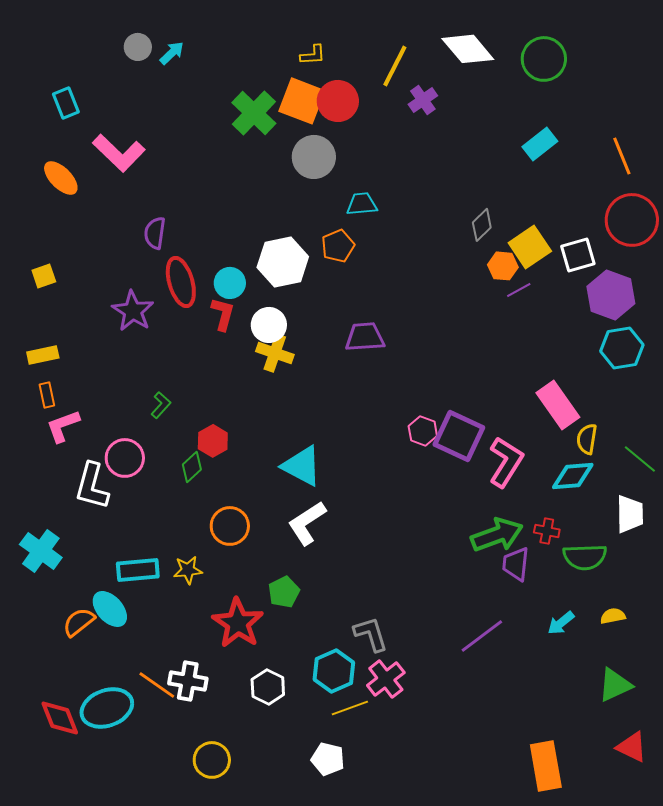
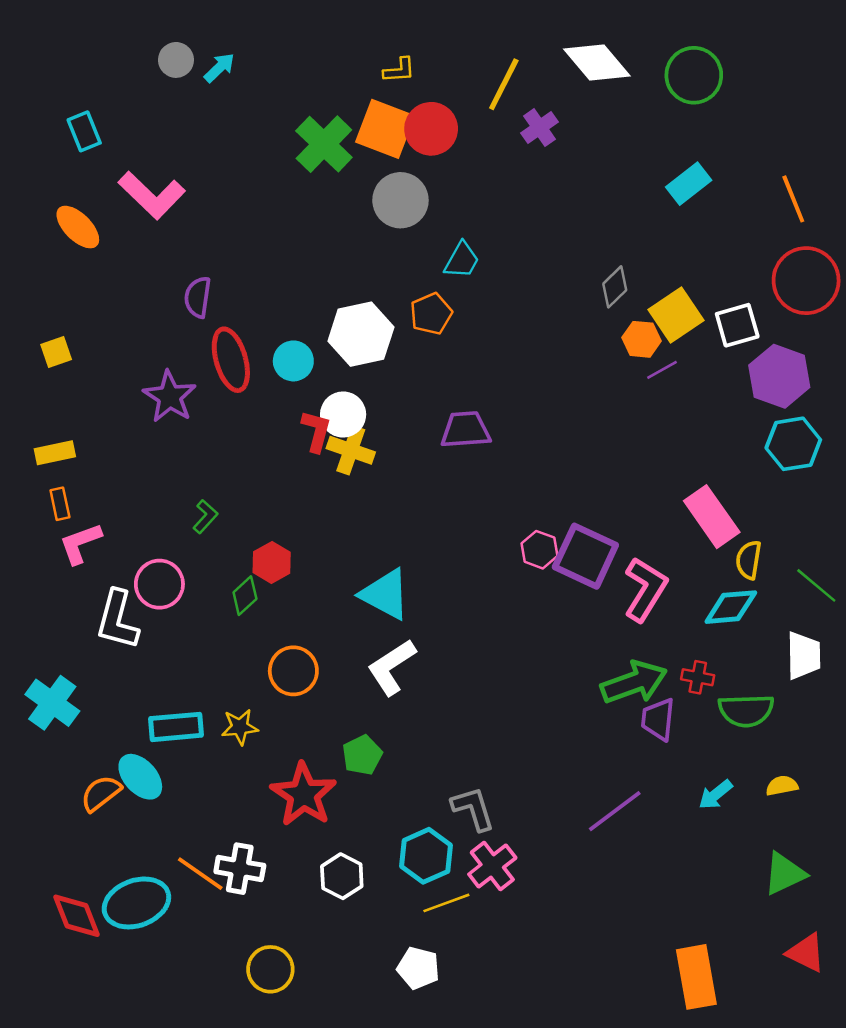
cyan trapezoid: (362, 204) -> (462, 260), turned 124
red L-shape: (223, 314) -> (316, 431), moved

